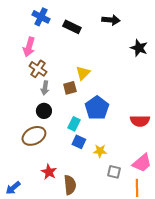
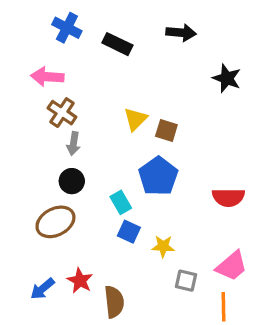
pink arrow: (29, 47) -> (47, 77), turned 78
brown square: (70, 88) -> (166, 131), moved, turned 32
cyan rectangle: (74, 124) -> (121, 202), turned -56
blue arrow: (13, 188) -> (42, 289), moved

